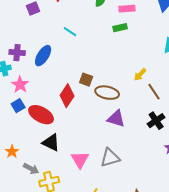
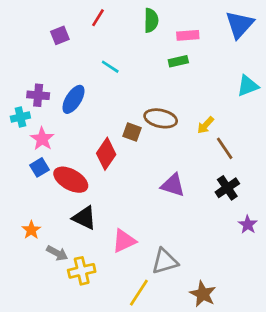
brown ellipse: (107, 93) -> (161, 118), moved
gray triangle: (110, 158) -> (165, 261), moved
pink triangle: (80, 160) -> (124, 241), turned 36

